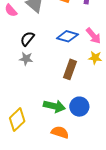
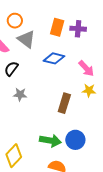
blue diamond: (67, 36) -> (54, 58), moved
black semicircle: (27, 39) -> (11, 69), moved

